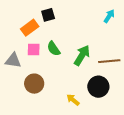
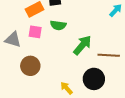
green semicircle: (54, 49) -> (58, 25), moved, turned -56

